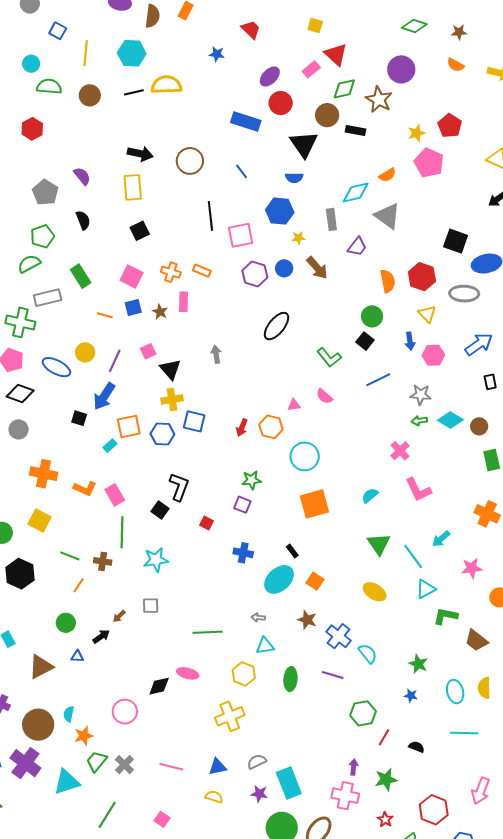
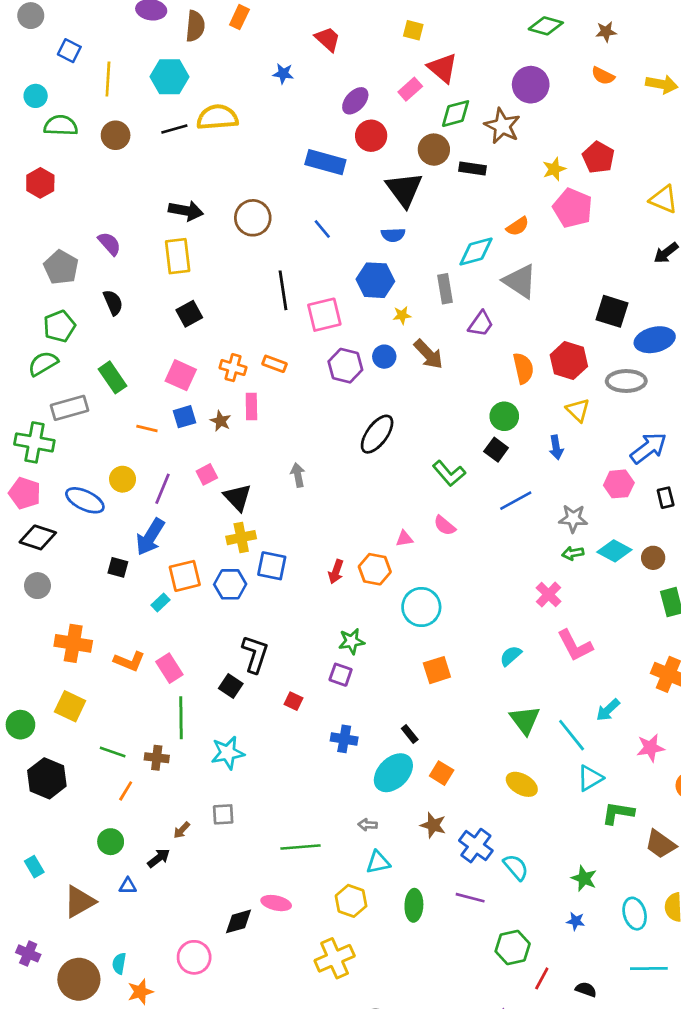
pink hexagon: (433, 355) -> (619, 484), moved
orange square: (314, 504) -> (437, 670), size x0.7

